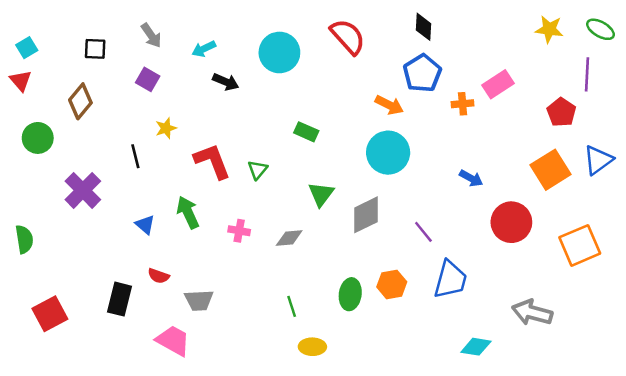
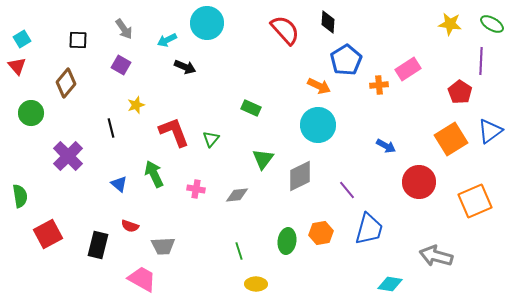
black diamond: (423, 27) -> (328, 22), moved
cyan circle: (279, 52) -> (207, 23), moved
red square: (50, 314) -> (48, 234), moved

